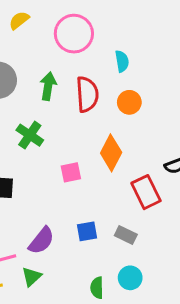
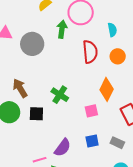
green arrow: (48, 86) -> (62, 29), moved
green cross: (30, 135) -> (60, 95), moved
pink square: (71, 172) -> (91, 111), moved

